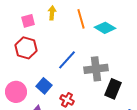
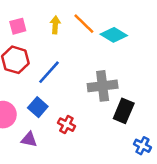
yellow arrow: (52, 13) -> (55, 25), moved
orange line: (81, 19) -> (84, 24), turned -30
blue line: (67, 60) -> (49, 72), moved

